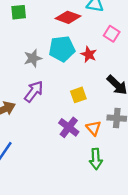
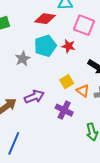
pink square: (112, 34) -> (84, 25), size x1.5
purple arrow: (34, 91) -> (34, 97), moved, turned 42
orange triangle: (94, 128) -> (83, 91), moved

